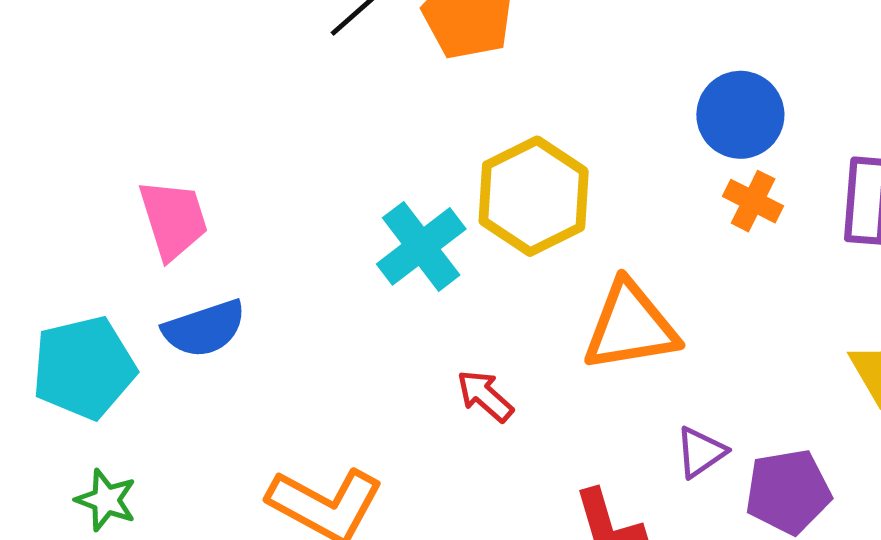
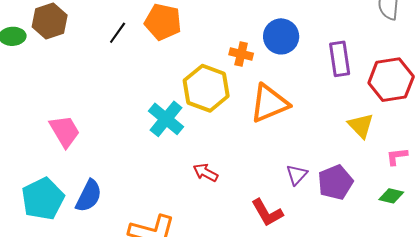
orange cross: (753, 201) -> (241, 54), moved
orange triangle: (630, 326) -> (269, 103), moved
blue semicircle: (204, 329) -> (89, 196), moved, turned -32

